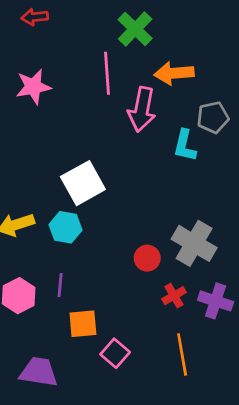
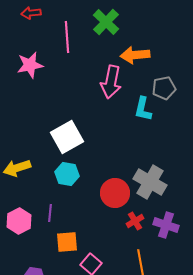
pink line: (107, 73) -> (67, 37), moved
cyan hexagon: (65, 227) -> (67, 174), moved
red circle: (147, 258) -> (115, 193), size x1.5

